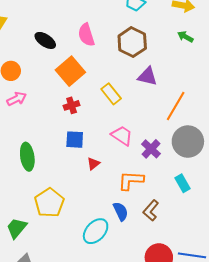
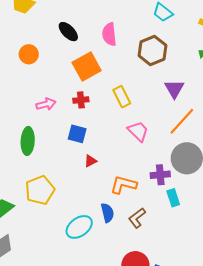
purple triangle: (147, 76) -> (174, 89), moved, turned 35
pink arrow: (17, 99) -> (46, 104), moved
pink trapezoid: (122, 136) -> (138, 131), moved
purple cross: (151, 149) -> (160, 175), moved, turned 30

